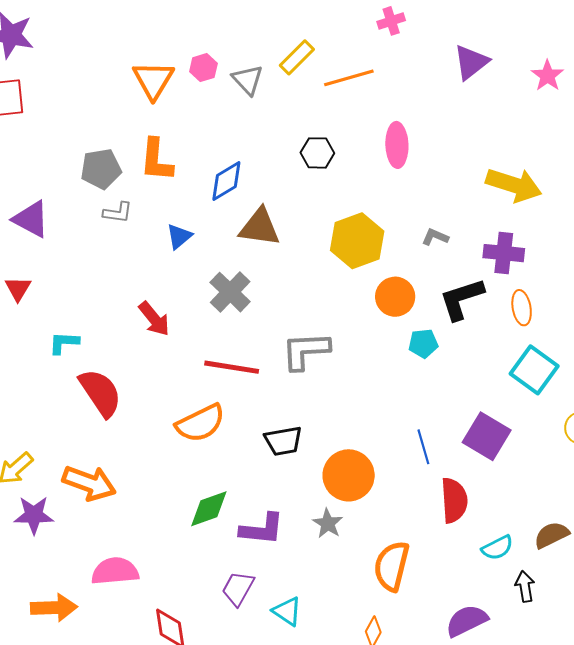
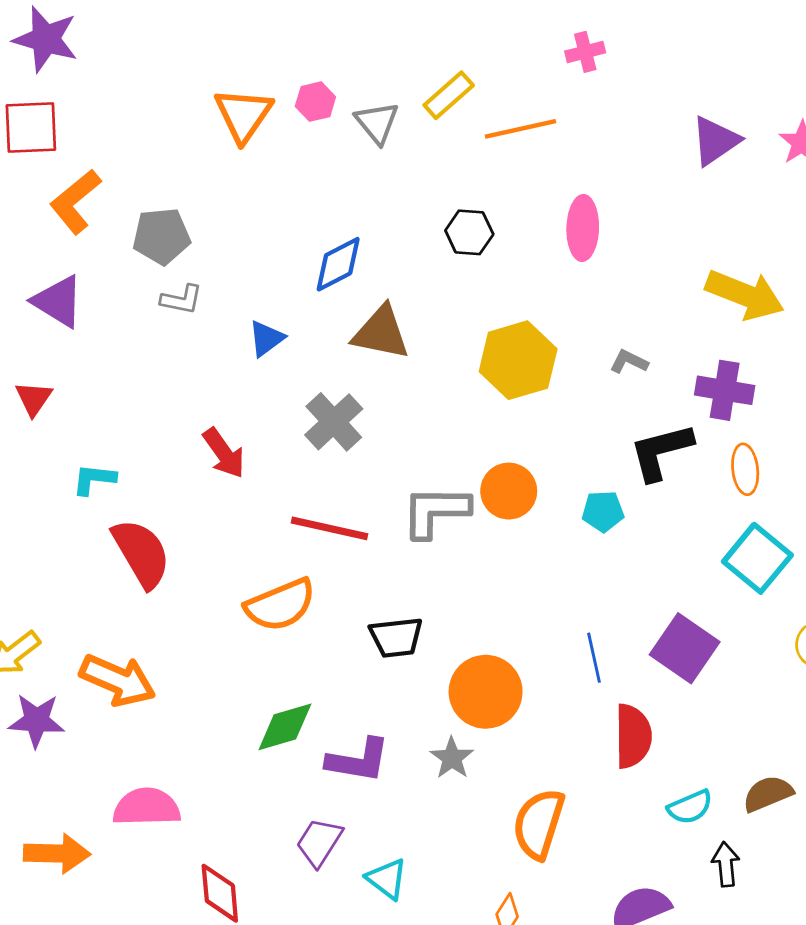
purple triangle: (471, 62) -> (715, 141), moved
orange L-shape: (156, 160) -> (75, 202), moved, turned 42
orange circle: (395, 297) -> (509, 491), moved

